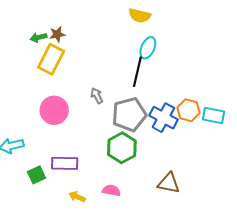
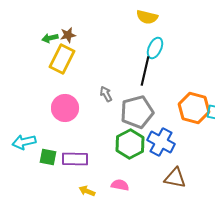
orange hexagon: (188, 110) -> (194, 108), size x1.4
blue cross: (164, 118) -> (161, 142), moved
green square: (36, 175) -> (48, 157), moved, turned 36

